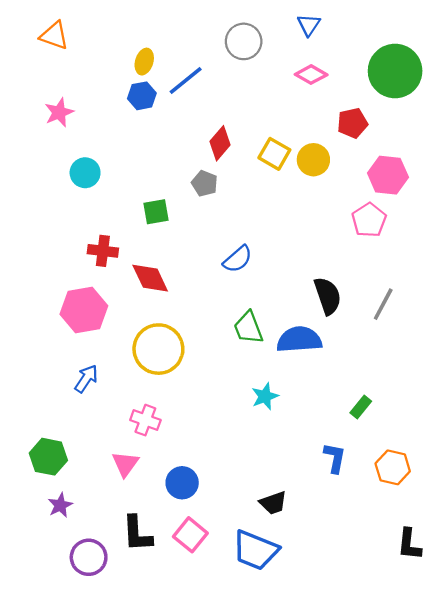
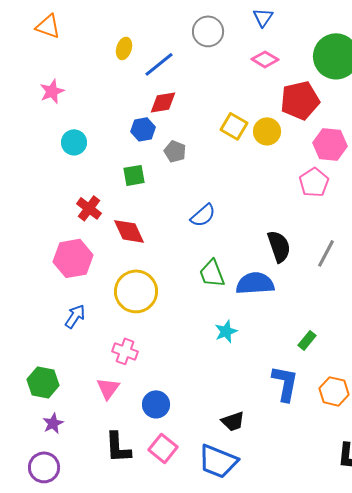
blue hexagon: (142, 96) -> (143, 129), moved
red pentagon: (352, 123) -> (300, 100), size x1.5
red diamond: (220, 143) -> (163, 102), moved, turned 40
red cross: (103, 251) -> (89, 208), turned 30
blue L-shape: (335, 458) -> (285, 383), size x1.4
purple circle: (89, 557) -> (44, 467), moved

